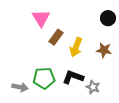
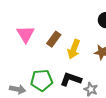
pink triangle: (41, 18) -> (26, 34), moved

